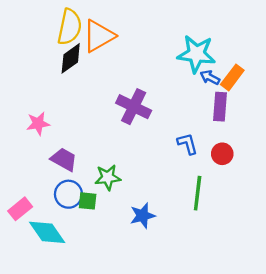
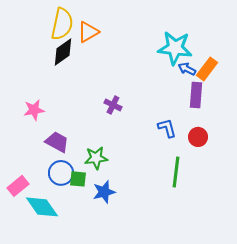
orange triangle: (99, 36) -> (88, 32), size x0.7
purple cross: (134, 107) -> (113, 105), moved, size x0.6
blue star: (143, 216) -> (104, 192), moved

